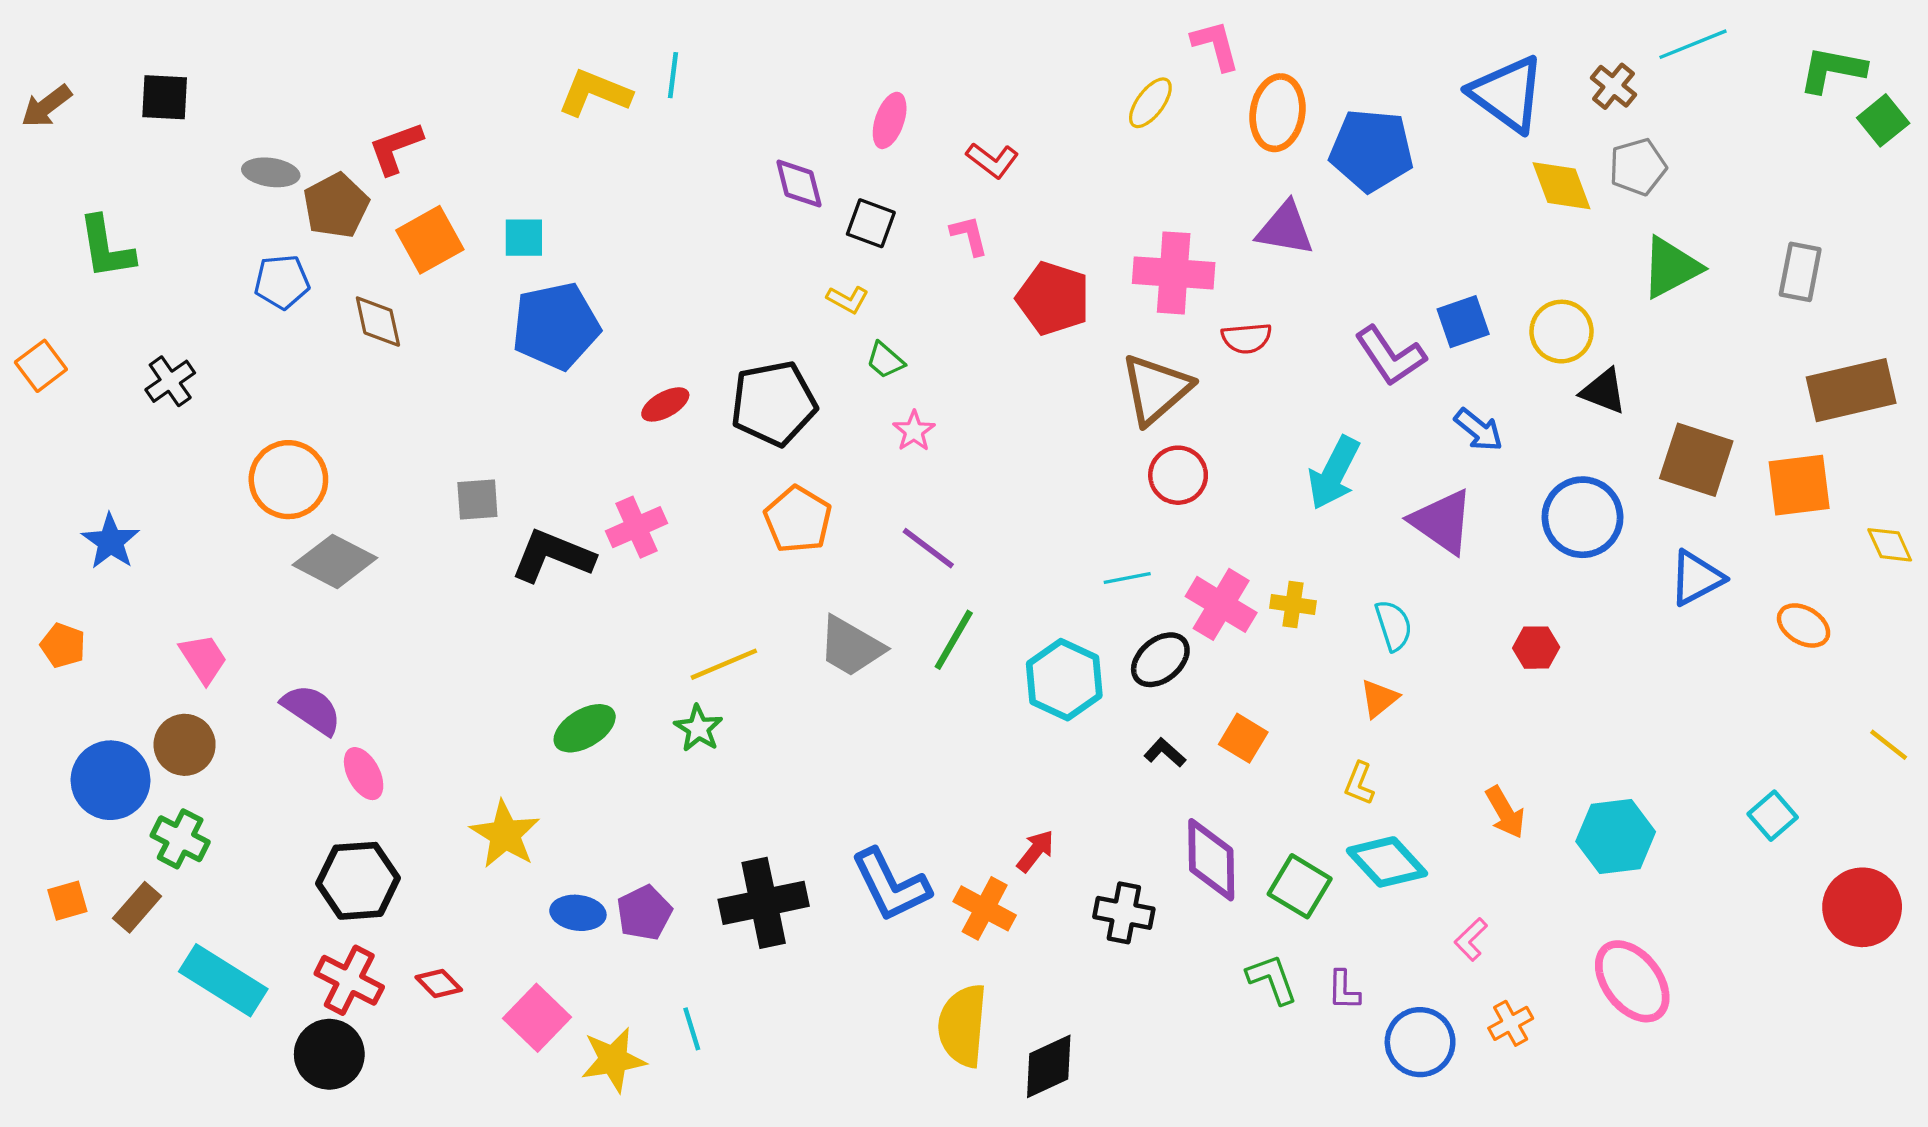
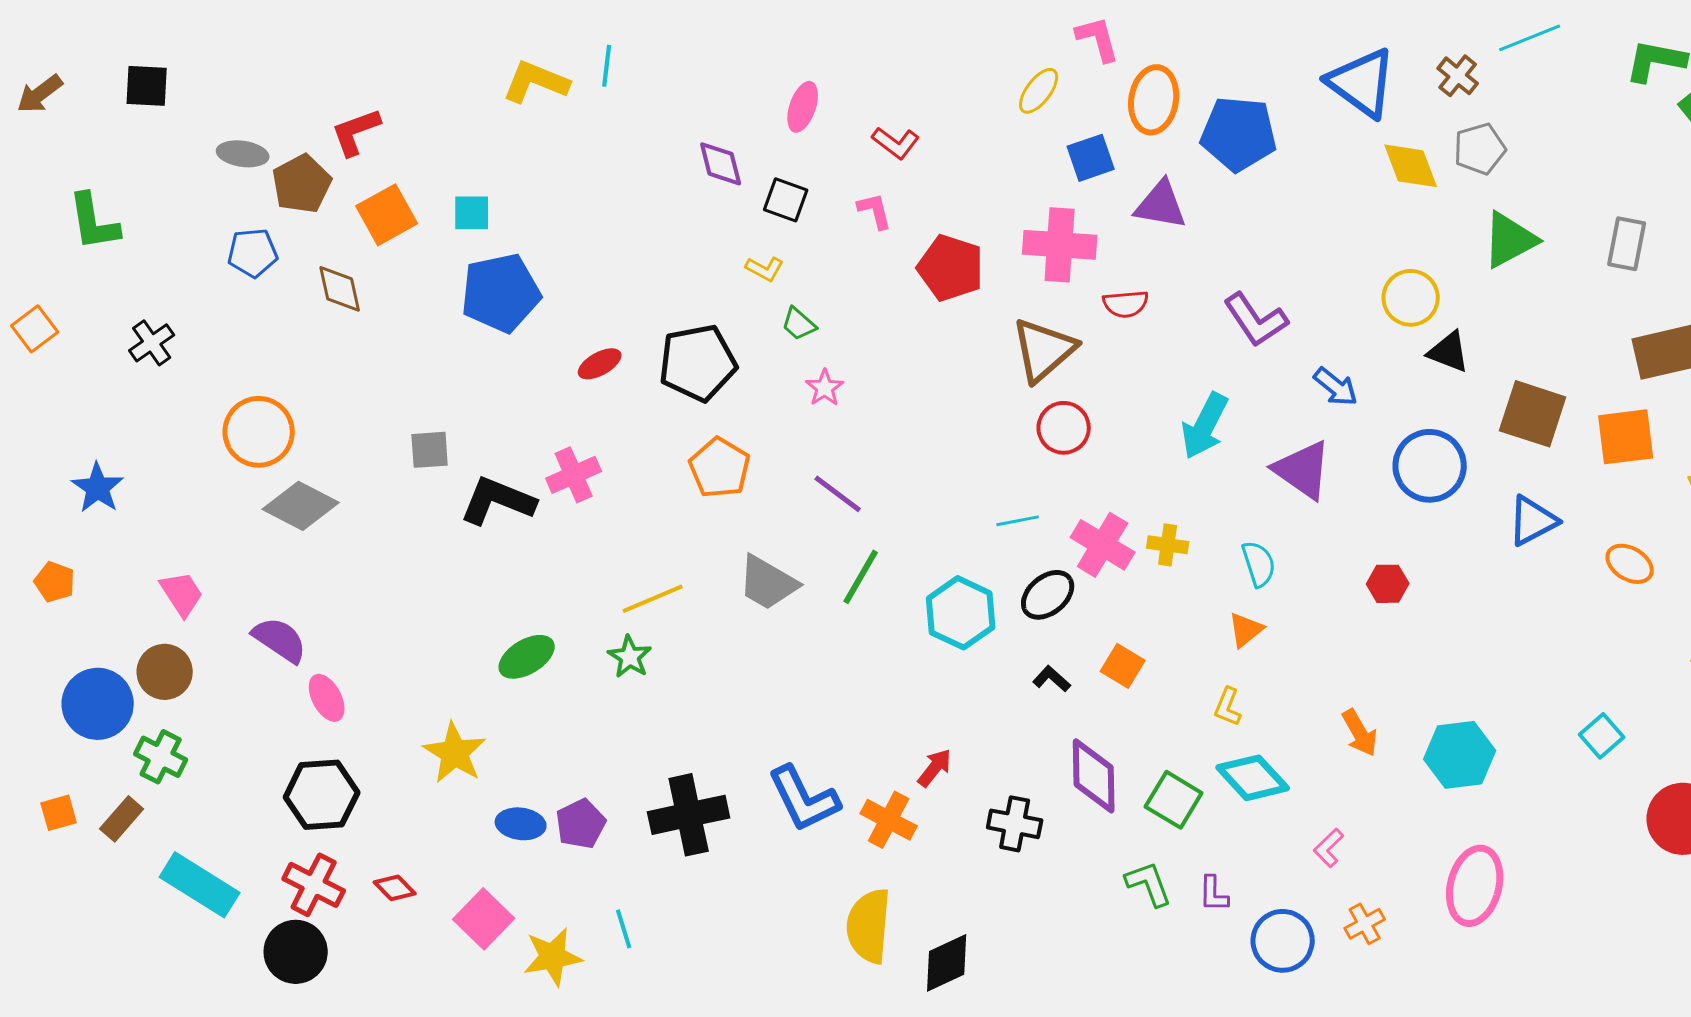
blue square: (1463, 322) -> (1091, 158), moved
pink ellipse: (1632, 981) -> (1475, 886), turned 52

